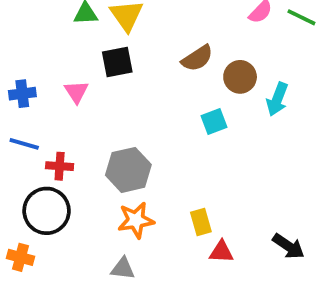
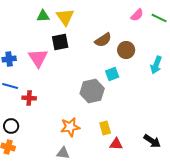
pink triangle: (76, 92) -> (38, 58), size x1.5
cyan arrow: (277, 99) -> (156, 65), moved
gray hexagon: (128, 170) -> (92, 91), moved
black circle: (47, 211) -> (11, 126), moved, size x0.6

